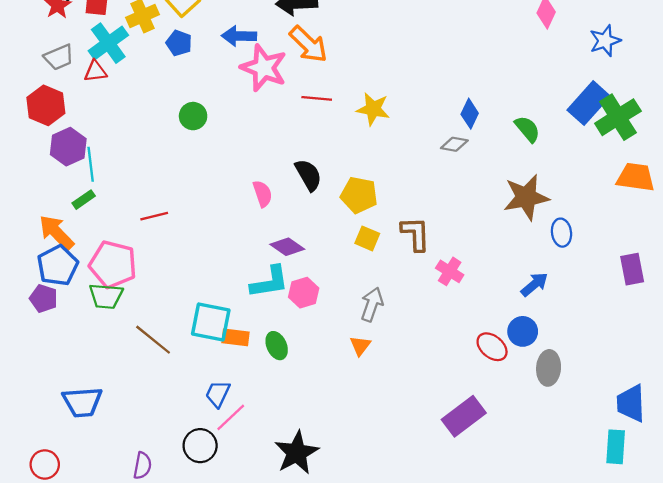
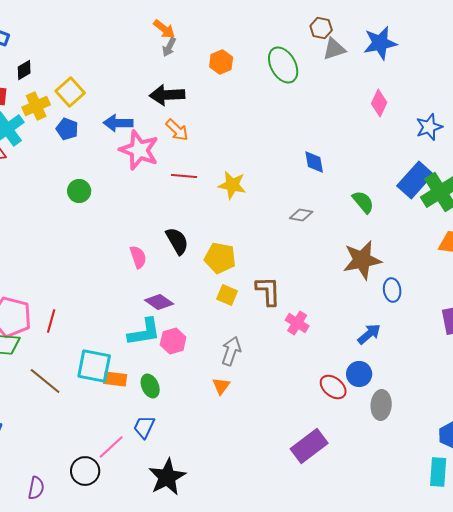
orange arrow: (308, 44) -> (177, 130), size x0.7
blue diamond: (470, 114) -> (314, 162), moved, turned -35
red line: (154, 216) -> (51, 321), moved, turned -60
blue trapezoid: (218, 394) -> (144, 427), moved

